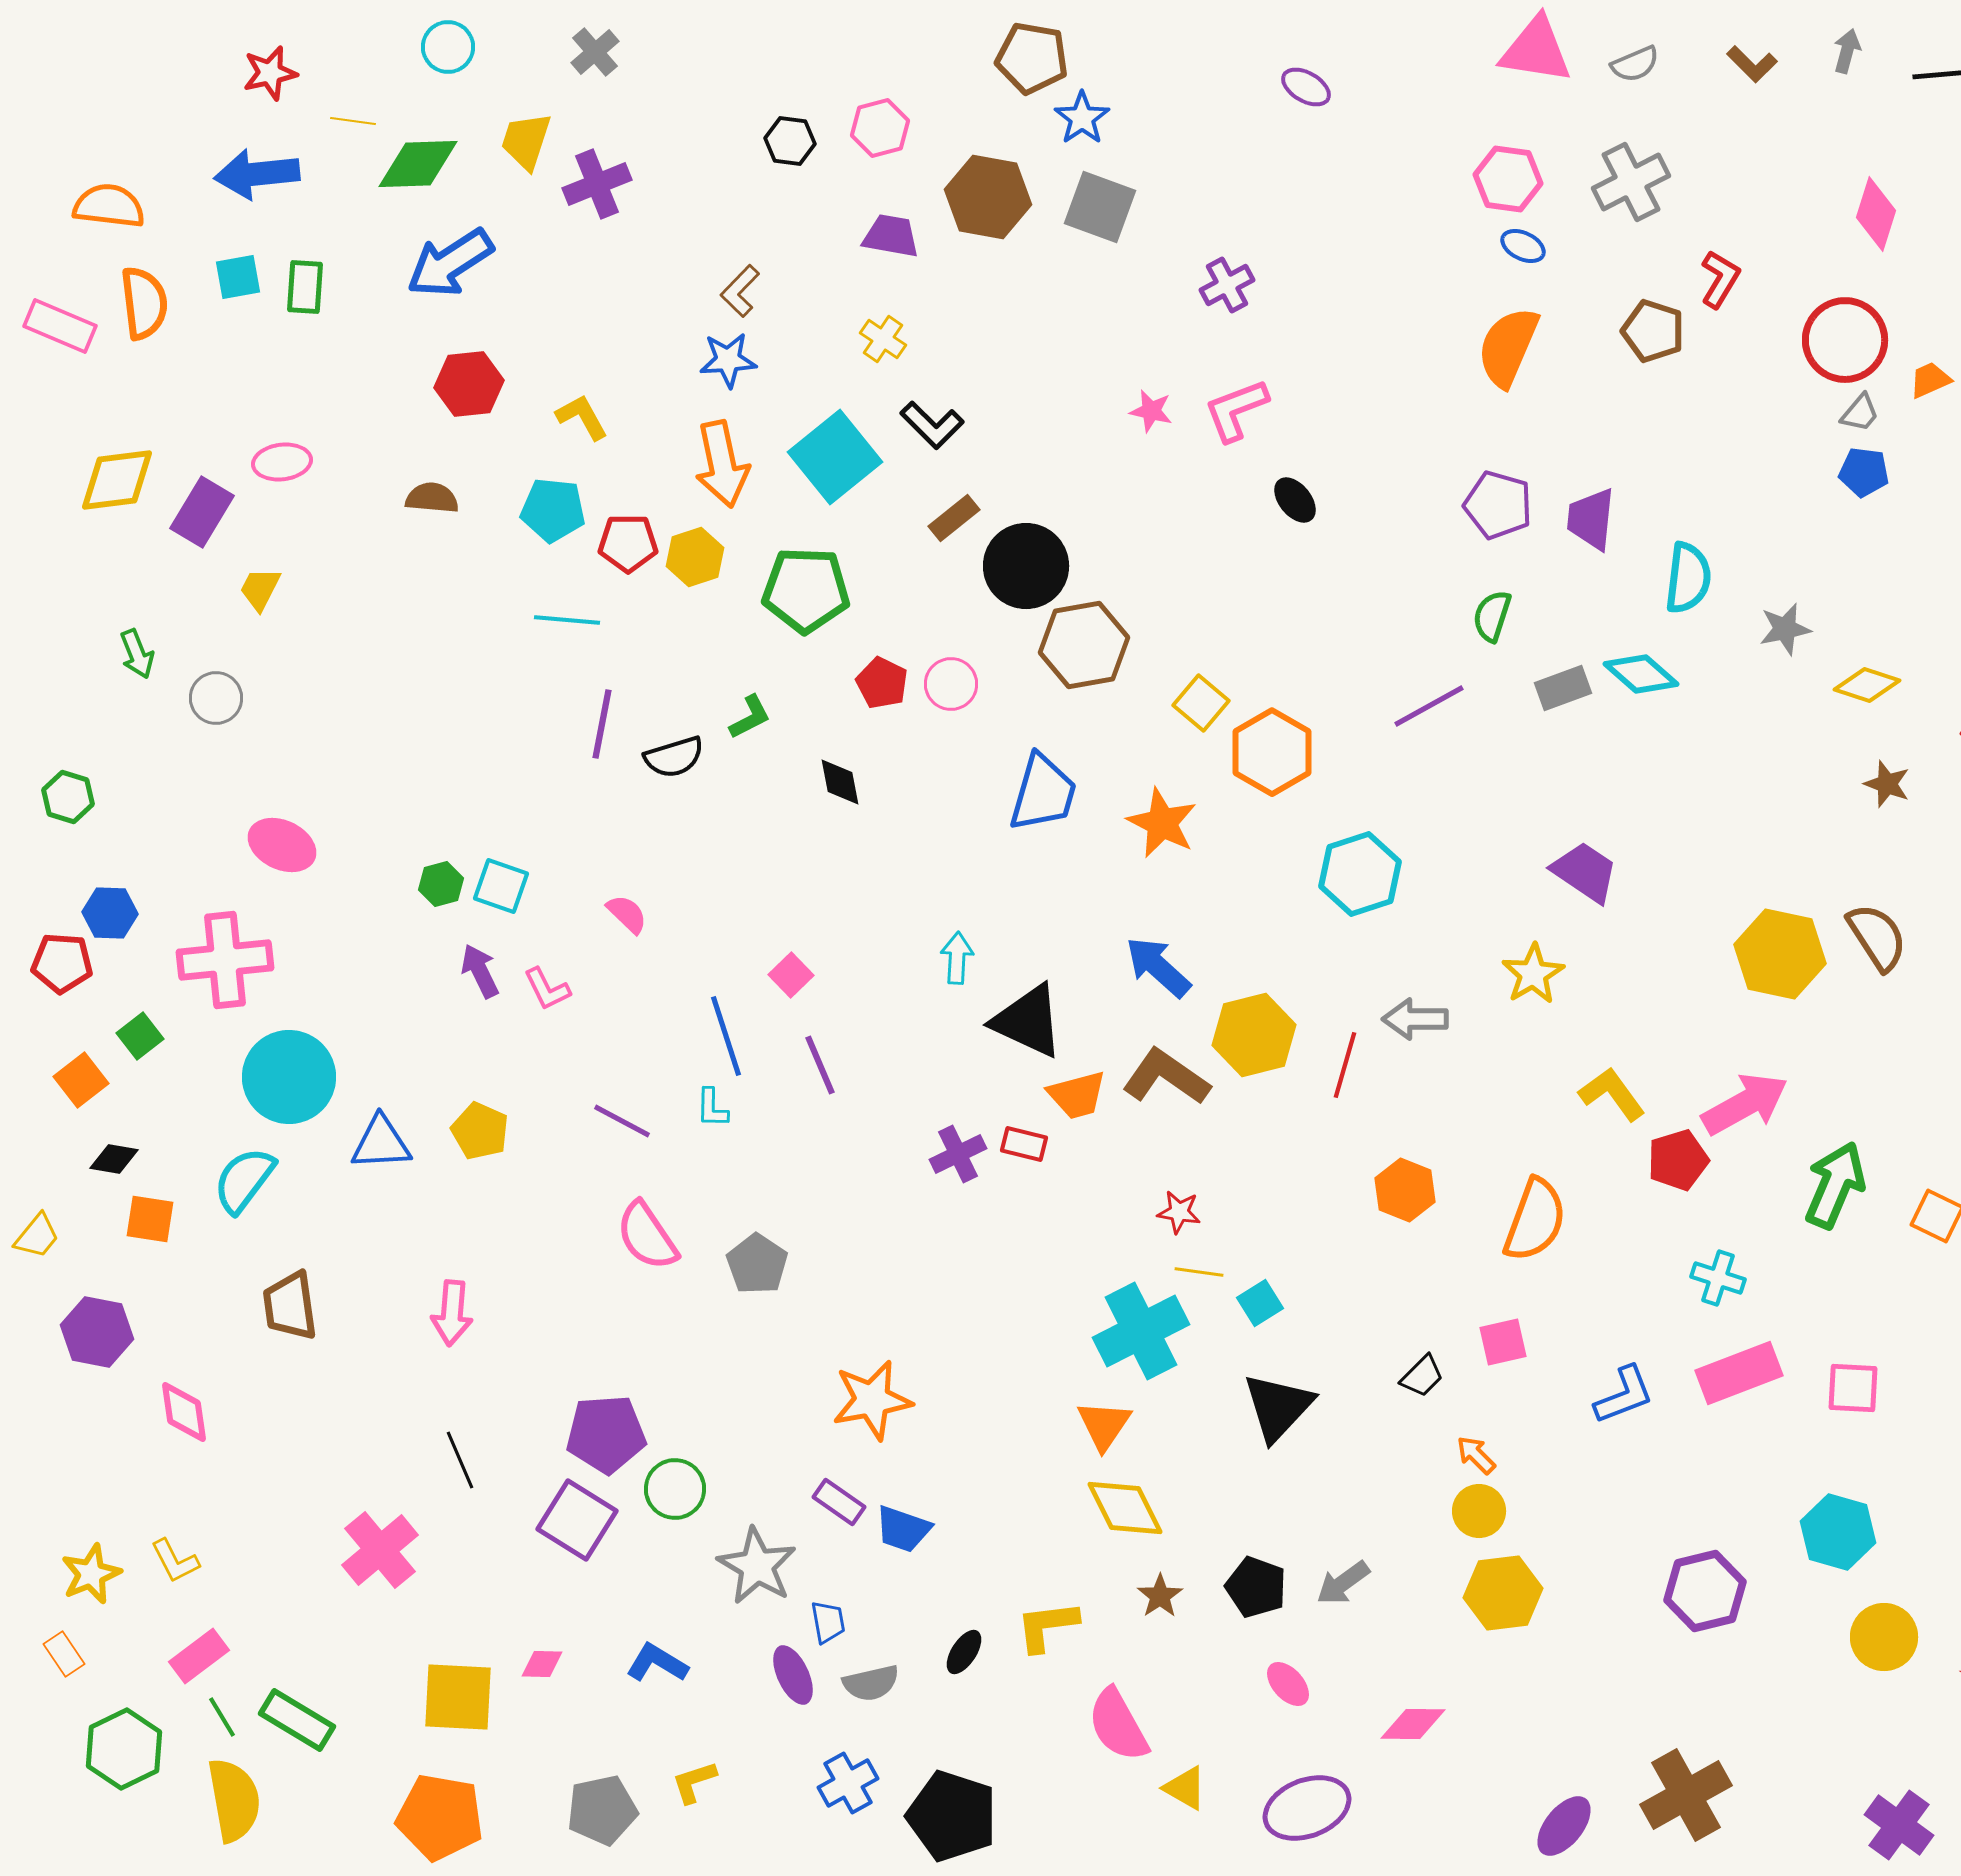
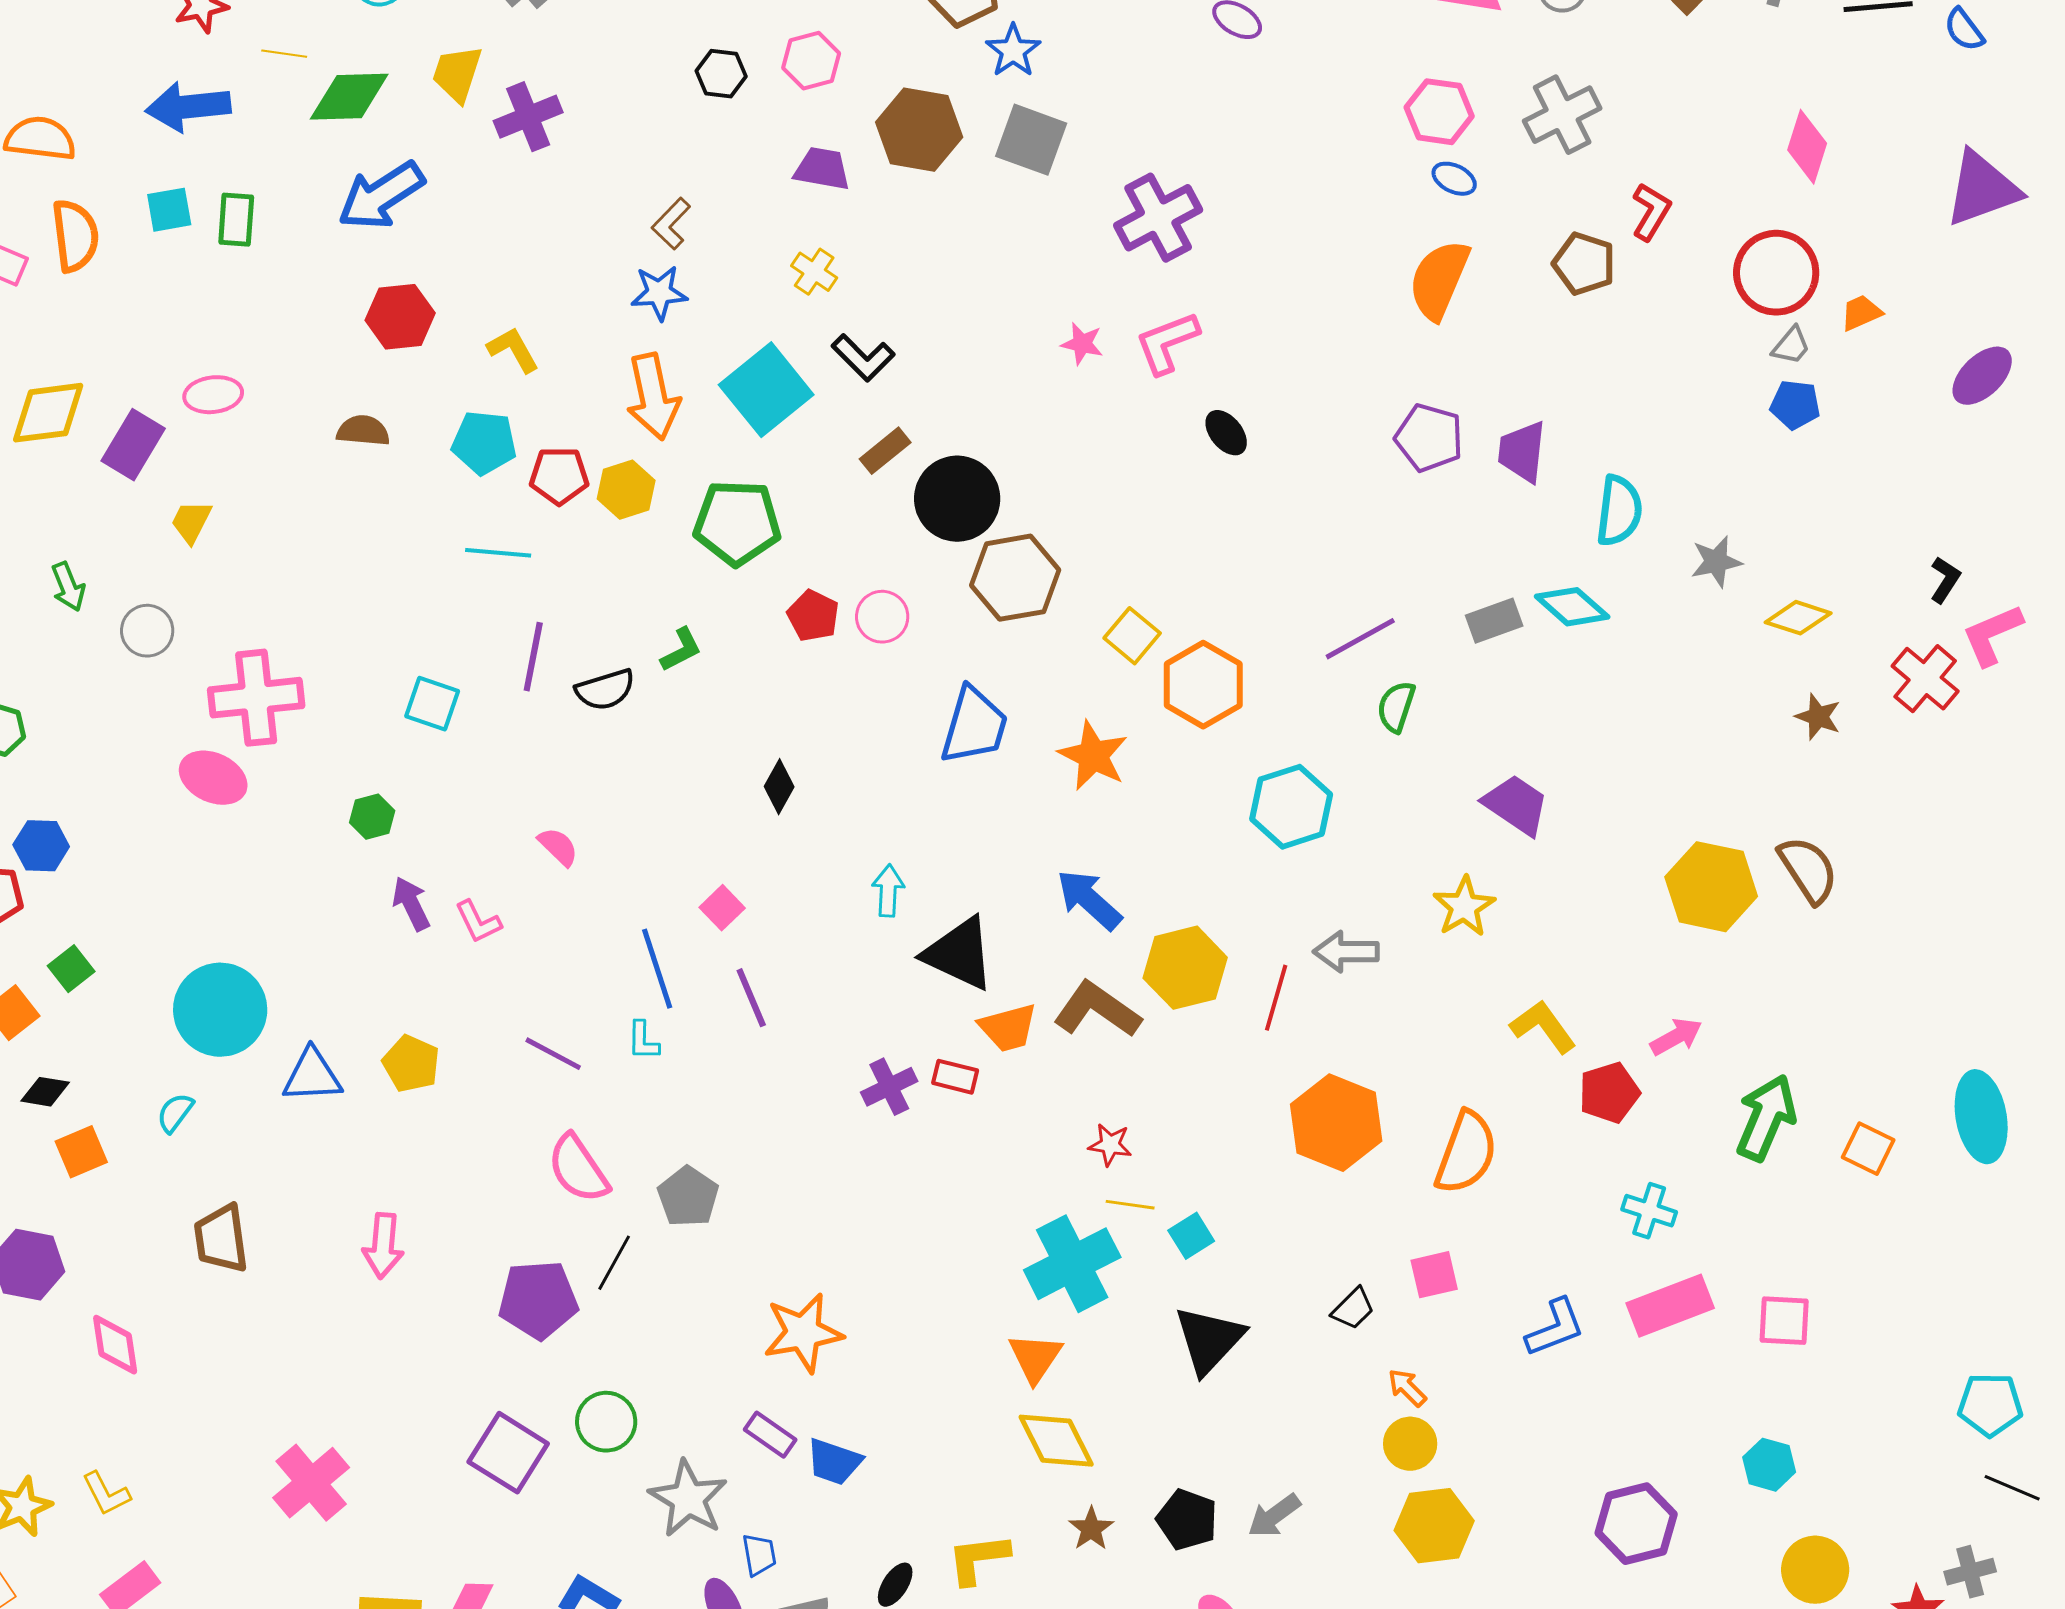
purple cross: (1227, 285) -> (1158, 218), size x1.6
green semicircle: (1492, 616) -> (1396, 707), moved
black diamond: (840, 782) -> (779, 787), moved, turned 40
cyan square: (501, 886) -> (432, 704), moved
pink cross: (225, 960) -> (256, 698), moved
pink arrow: (1745, 1104) -> (1676, 1037), size x0.6
cyan semicircle: (244, 1180) -> (175, 1113), size x0.6
orange hexagon: (1405, 1190) -> (1336, 1123), size x1.5
orange square: (150, 1219) -> (81, 1152), turned -32
purple pentagon: (606, 1434) -> (538, 1300), moved
black line: (460, 1460) -> (614, 1263), moved, turned 52
cyan hexagon: (1838, 1532) -> (1769, 1465), size x0.7

